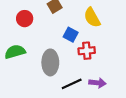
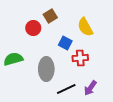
red circle: (25, 19) -> (33, 28), moved
purple arrow: (97, 83) -> (90, 88), turned 119

